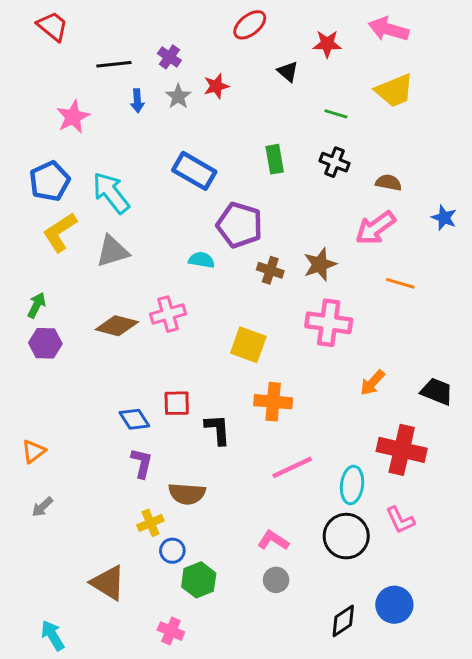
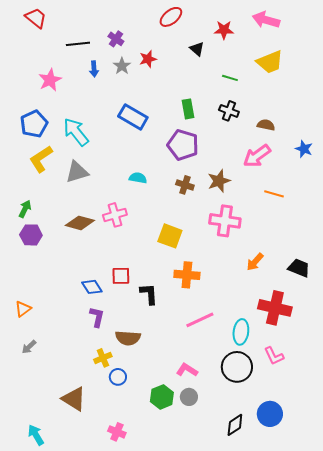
purple pentagon: (240, 225) -> (183, 145), moved
green hexagon: (199, 580) -> (162, 397), moved

